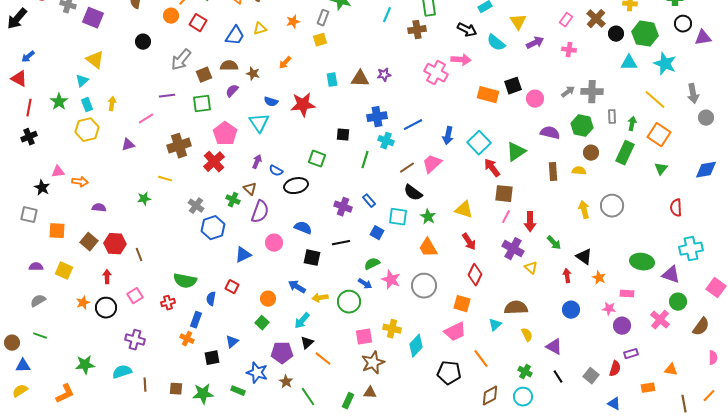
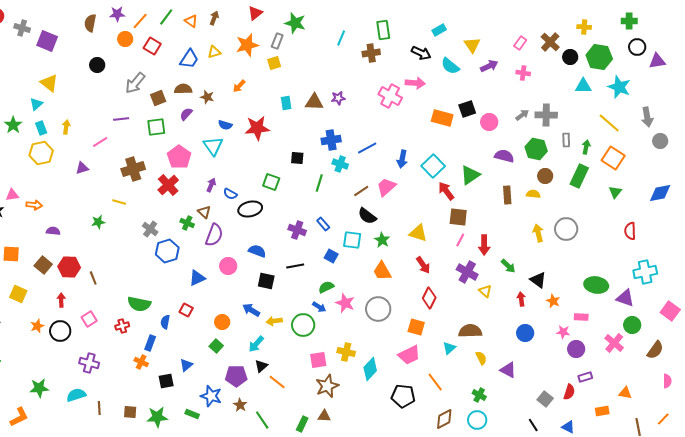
orange star: (293, 22) -> (247, 45), size x1.6
black line: (558, 377) -> (533, 425), moved

